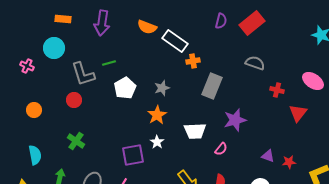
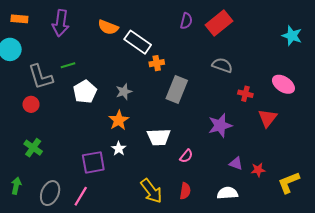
purple star: (235, 120) -> (220, 125), moved

